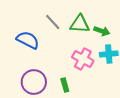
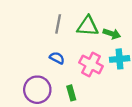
gray line: (53, 22) -> (58, 24), turned 54
blue semicircle: (28, 40) -> (57, 58), moved, size x0.6

